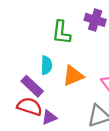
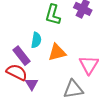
purple triangle: (49, 117) -> (32, 84), turned -48

